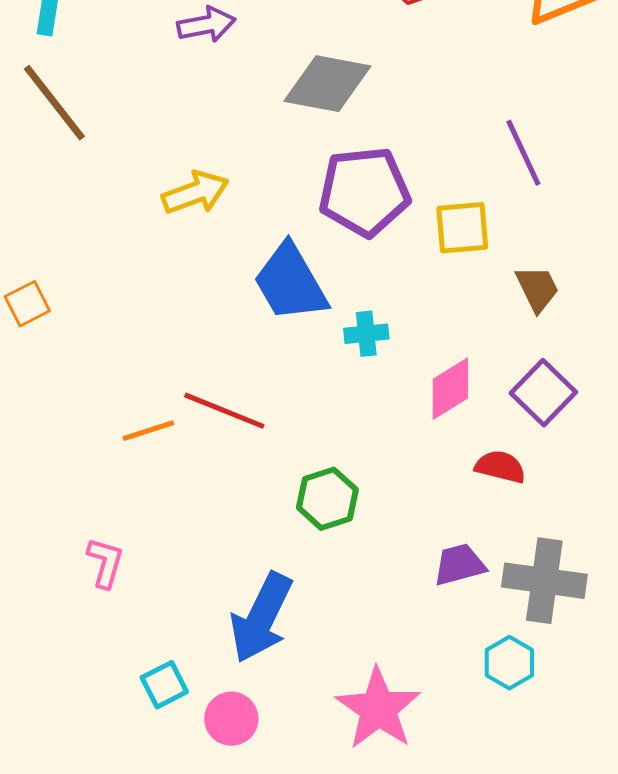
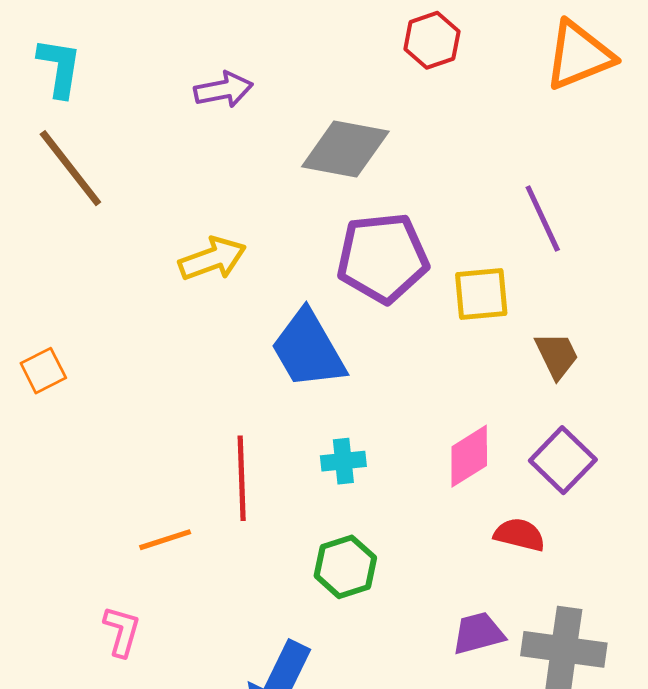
cyan cross: (366, 334) -> (343, 461), moved
red line: (224, 411) -> (242, 478), turned 66
orange line: (148, 431) -> (165, 540), moved

